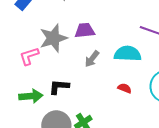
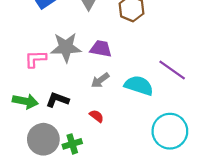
red semicircle: (125, 88) -> (97, 116), moved

